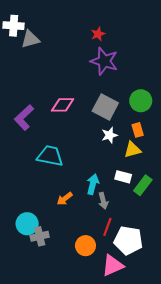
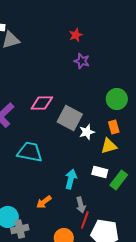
purple star: (104, 61) -> (82, 61), size x0.6
gray square: (105, 107) -> (70, 118), moved
orange arrow: (65, 199) -> (44, 202), moved
gray arrow: (103, 201) -> (81, 205), moved

